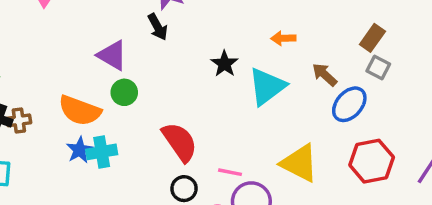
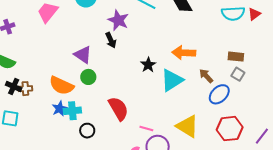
orange arrow: (283, 38) -> (184, 53), size x1.6
brown rectangle: (372, 38) -> (236, 57), turned 56
black circle: (184, 189) -> (87, 131), moved

